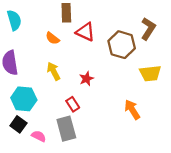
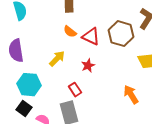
red triangle: (85, 32) -> (91, 37), moved
orange semicircle: (52, 38) -> (70, 32), moved
yellow arrow: (54, 71) -> (57, 59), turned 72

